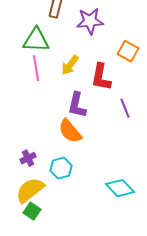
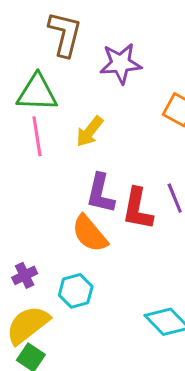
red L-shape: (101, 77) -> (138, 209), moved

